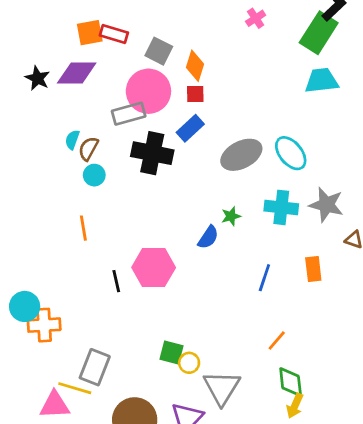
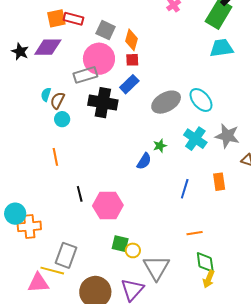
cyan cross: (281, 207) -> (195, 139), turned 30
pink hexagon: (154, 268) -> (108, 206), moved
orange line: (277, 340) -> (195, 233), turned 42

